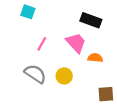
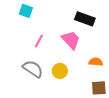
orange semicircle: (95, 58) -> (96, 62), moved

